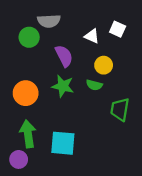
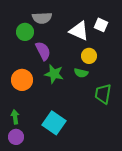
white triangle: (92, 36) -> (79, 31), size x1.5
purple semicircle: (64, 56) -> (43, 51), moved
green arrow: (28, 134) -> (15, 117), moved, size x0.6
cyan square: (63, 143) -> (54, 123), turned 30

